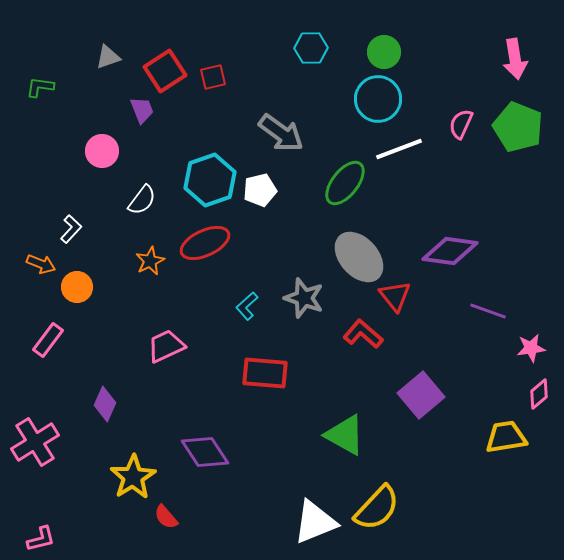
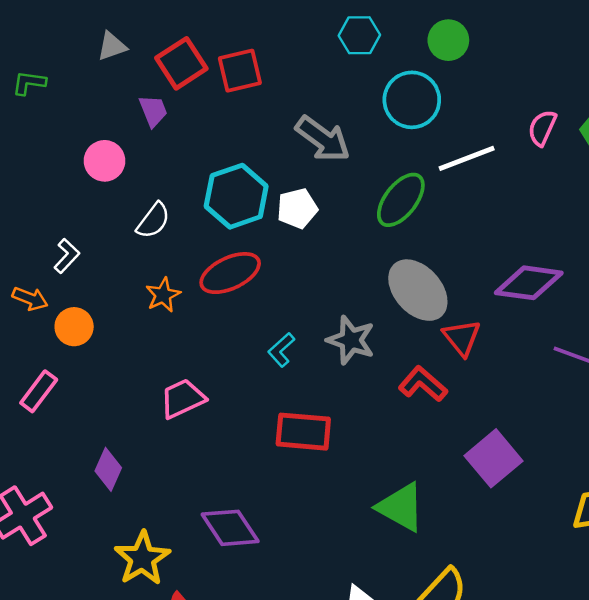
red square: (213, 77) -> (240, 71), size x1.4
cyan circle: (378, 99) -> (412, 100), moved

